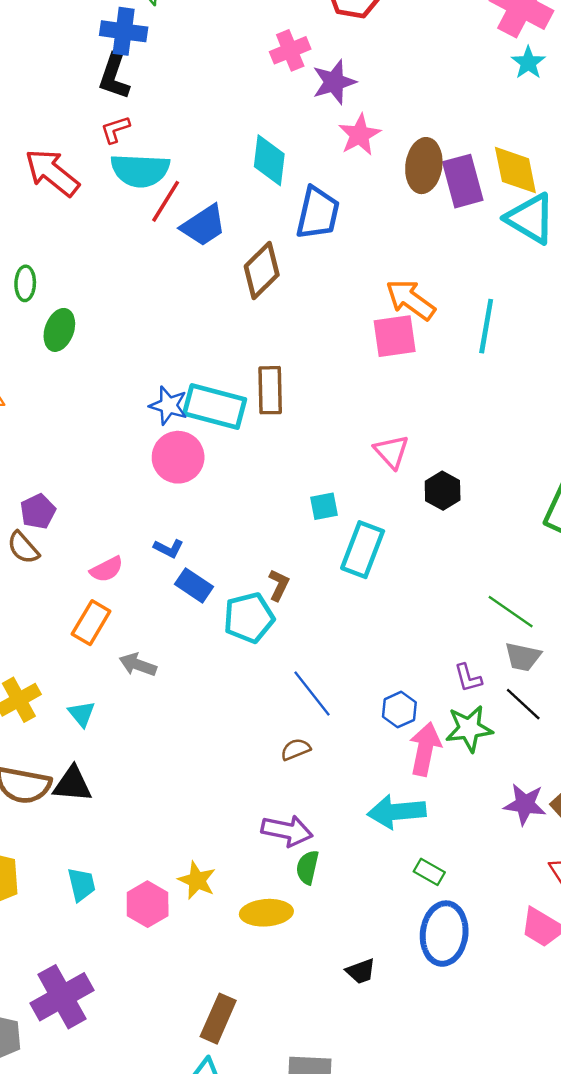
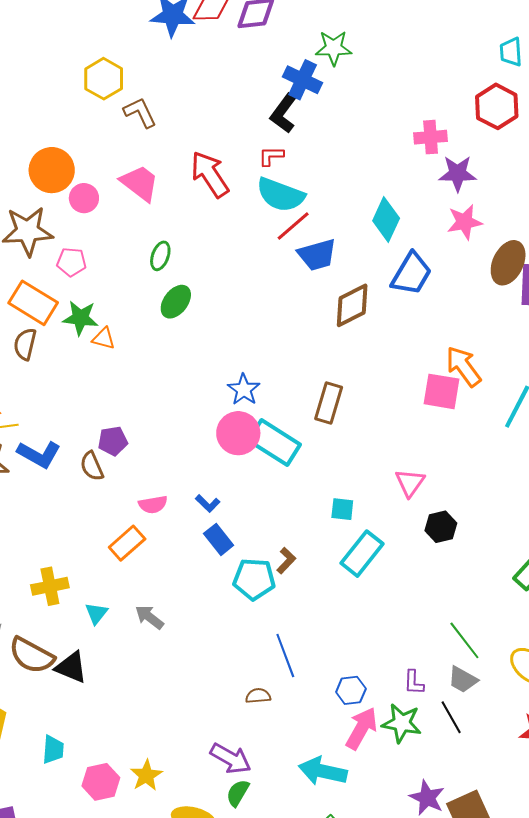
cyan rectangle: (215, 406) -> (274, 443), moved
gray arrow: (138, 665) -> (149, 617), moved

